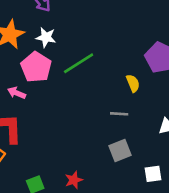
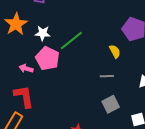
white star: (46, 37) -> (43, 33), moved
pink pentagon: (36, 67) -> (47, 58), moved

